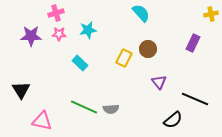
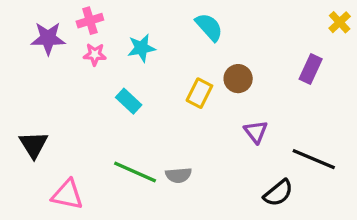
cyan semicircle: (141, 13) -> (209, 27), moved
yellow cross: (211, 14) -> (340, 22), turned -32
purple star: (31, 36) -> (48, 38), moved

